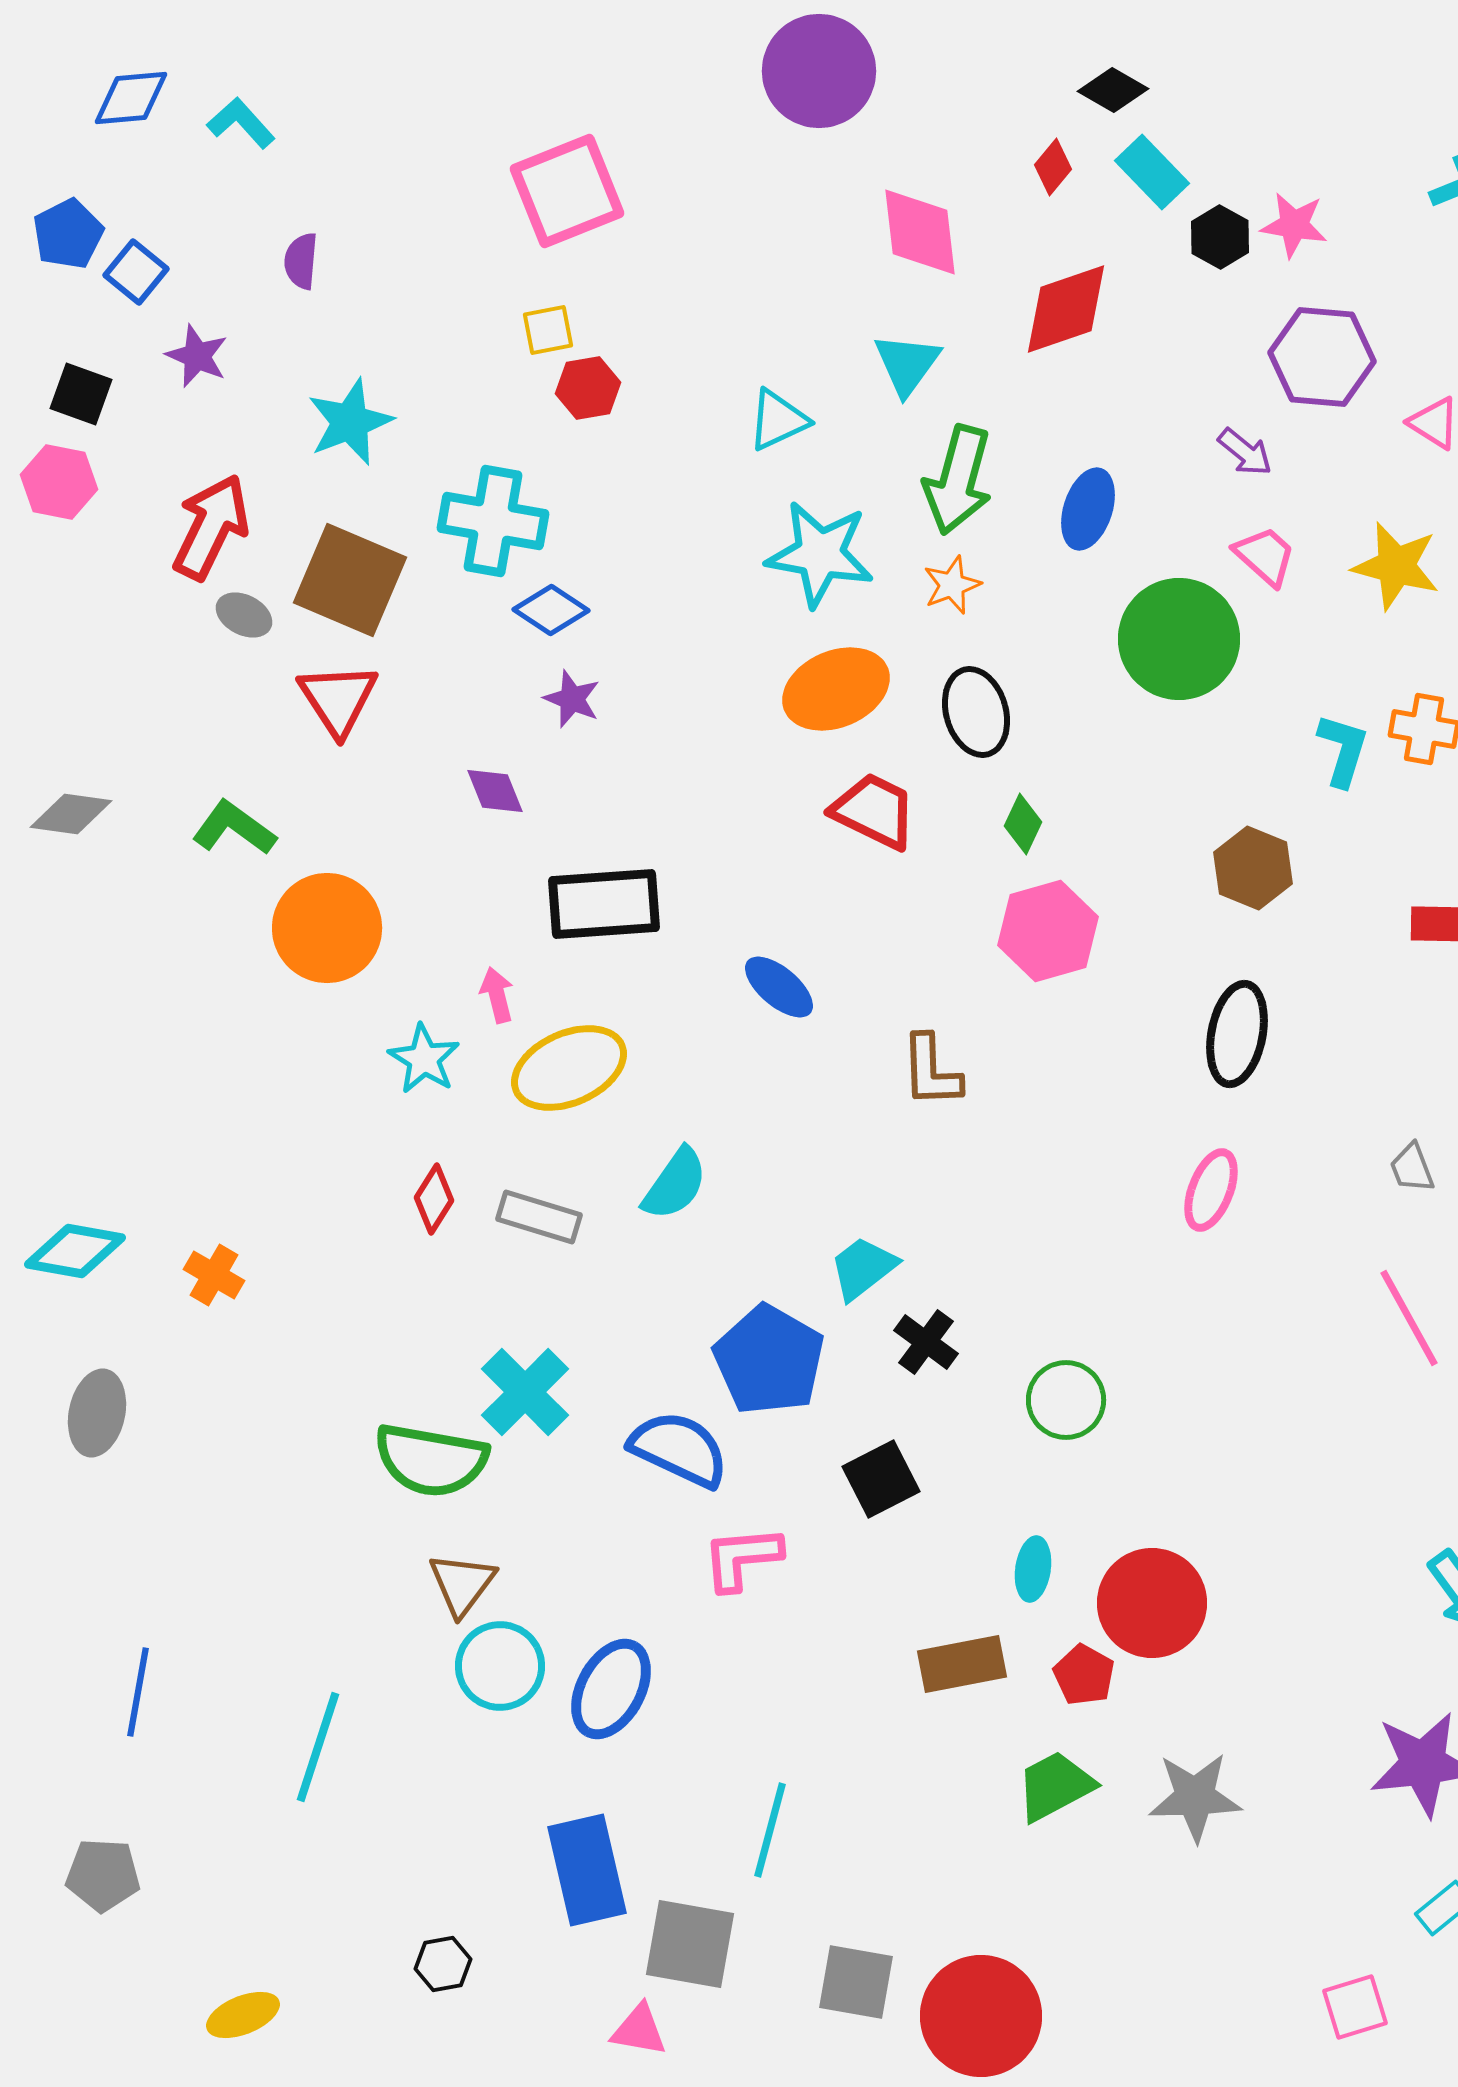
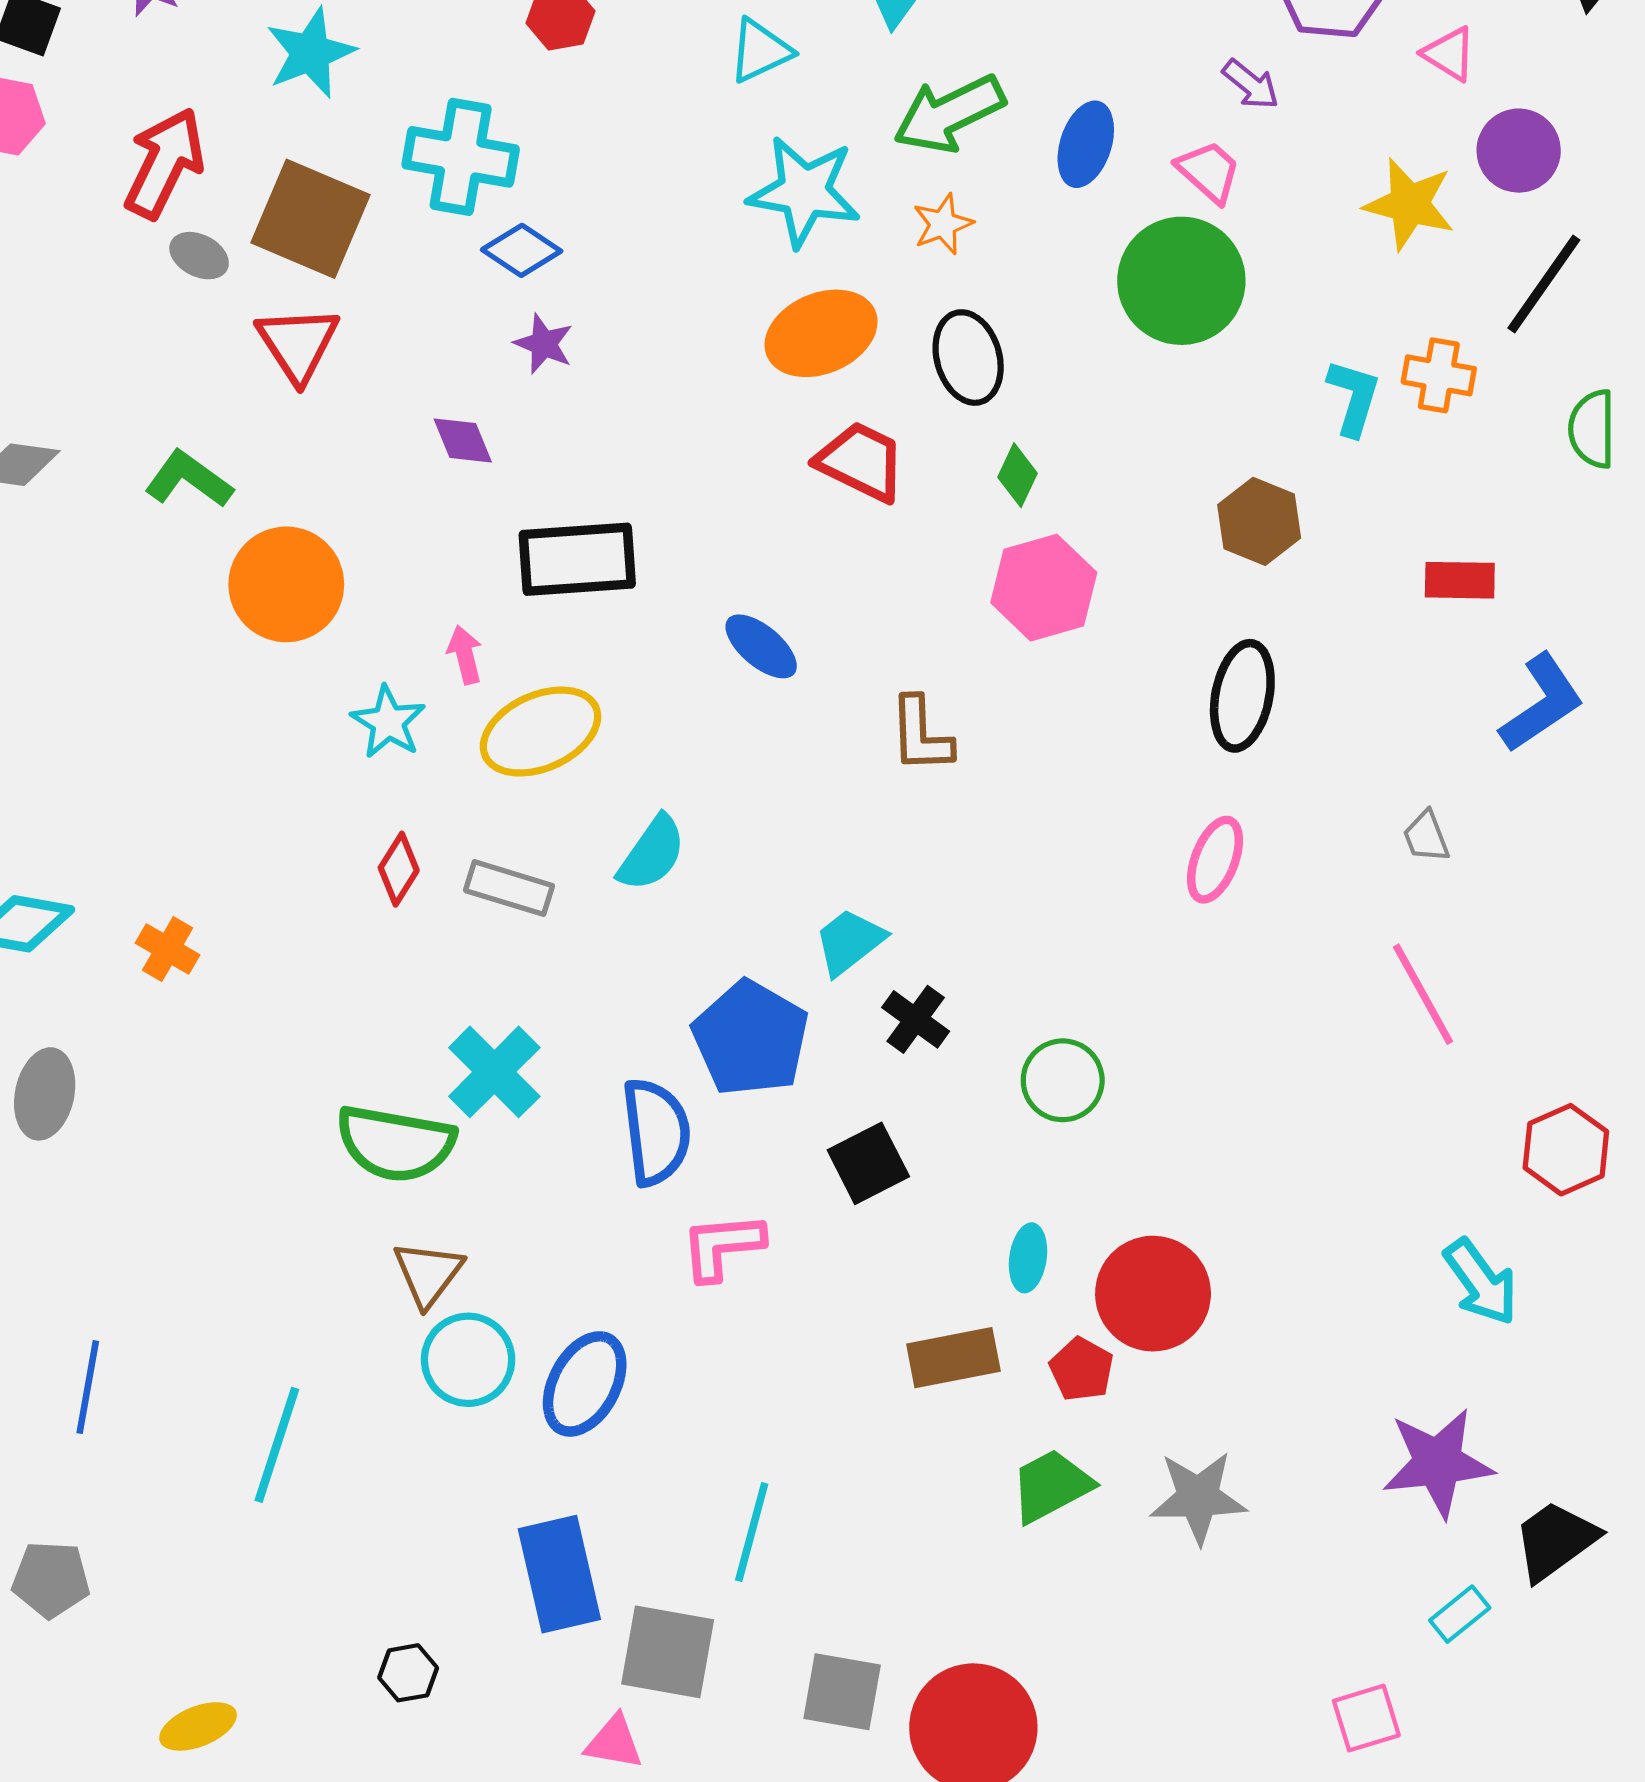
green arrow: (958, 480) -> (949, 114), turned 49
pink trapezoid: (1265, 556) -> (1209, 172), moved
blue semicircle: (679, 1449) -> (656, 1132), turned 58

